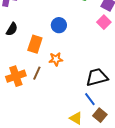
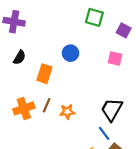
pink square: (104, 22) -> (115, 59), moved, turned -32
orange star: (56, 59) -> (67, 112), moved
black trapezoid: (97, 77) -> (112, 110), turned -45

